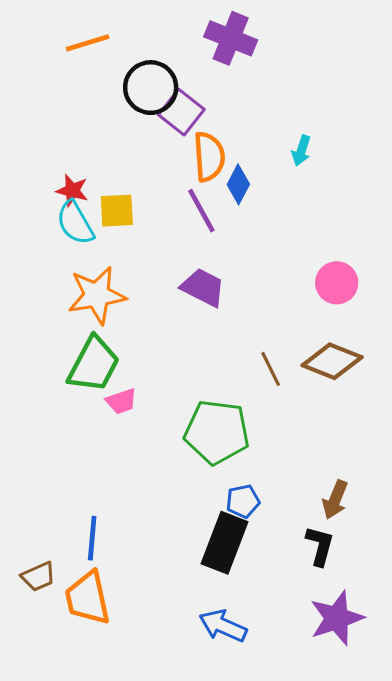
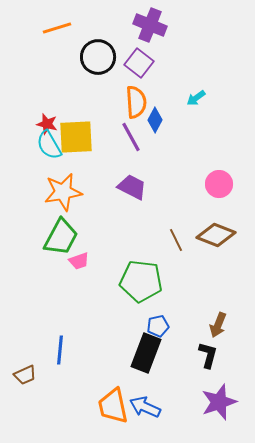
purple square: (181, 112) -> (139, 63), moved
cyan arrow: (301, 151) -> (196, 98), turned 36
yellow square: (117, 211) -> (76, 137), size x1.5
orange trapezoid: (88, 598) -> (113, 406), moved

